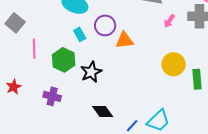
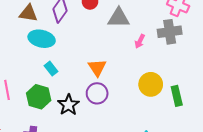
purple circle: (105, 25) -> (97, 93), moved
orange triangle: (124, 40) -> (97, 68), turned -48

